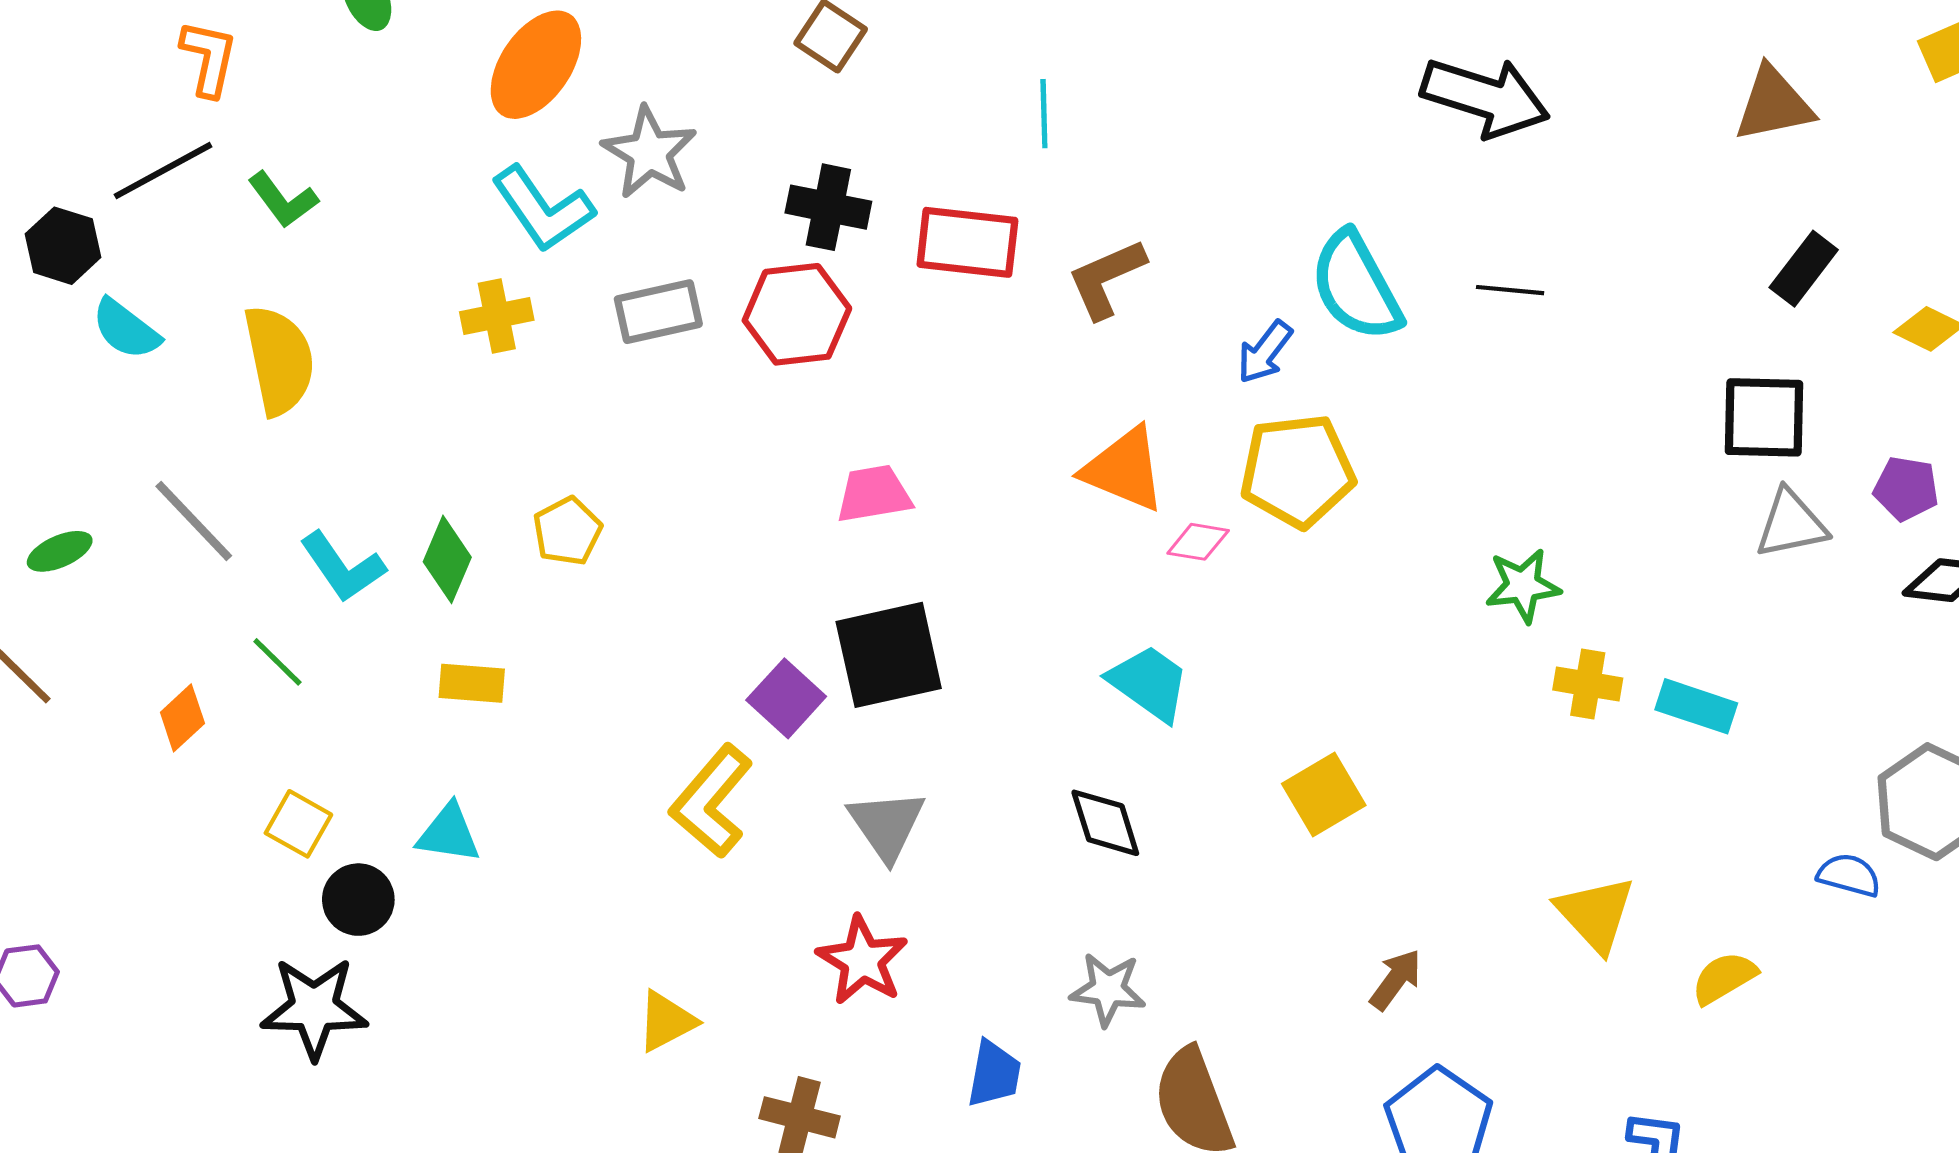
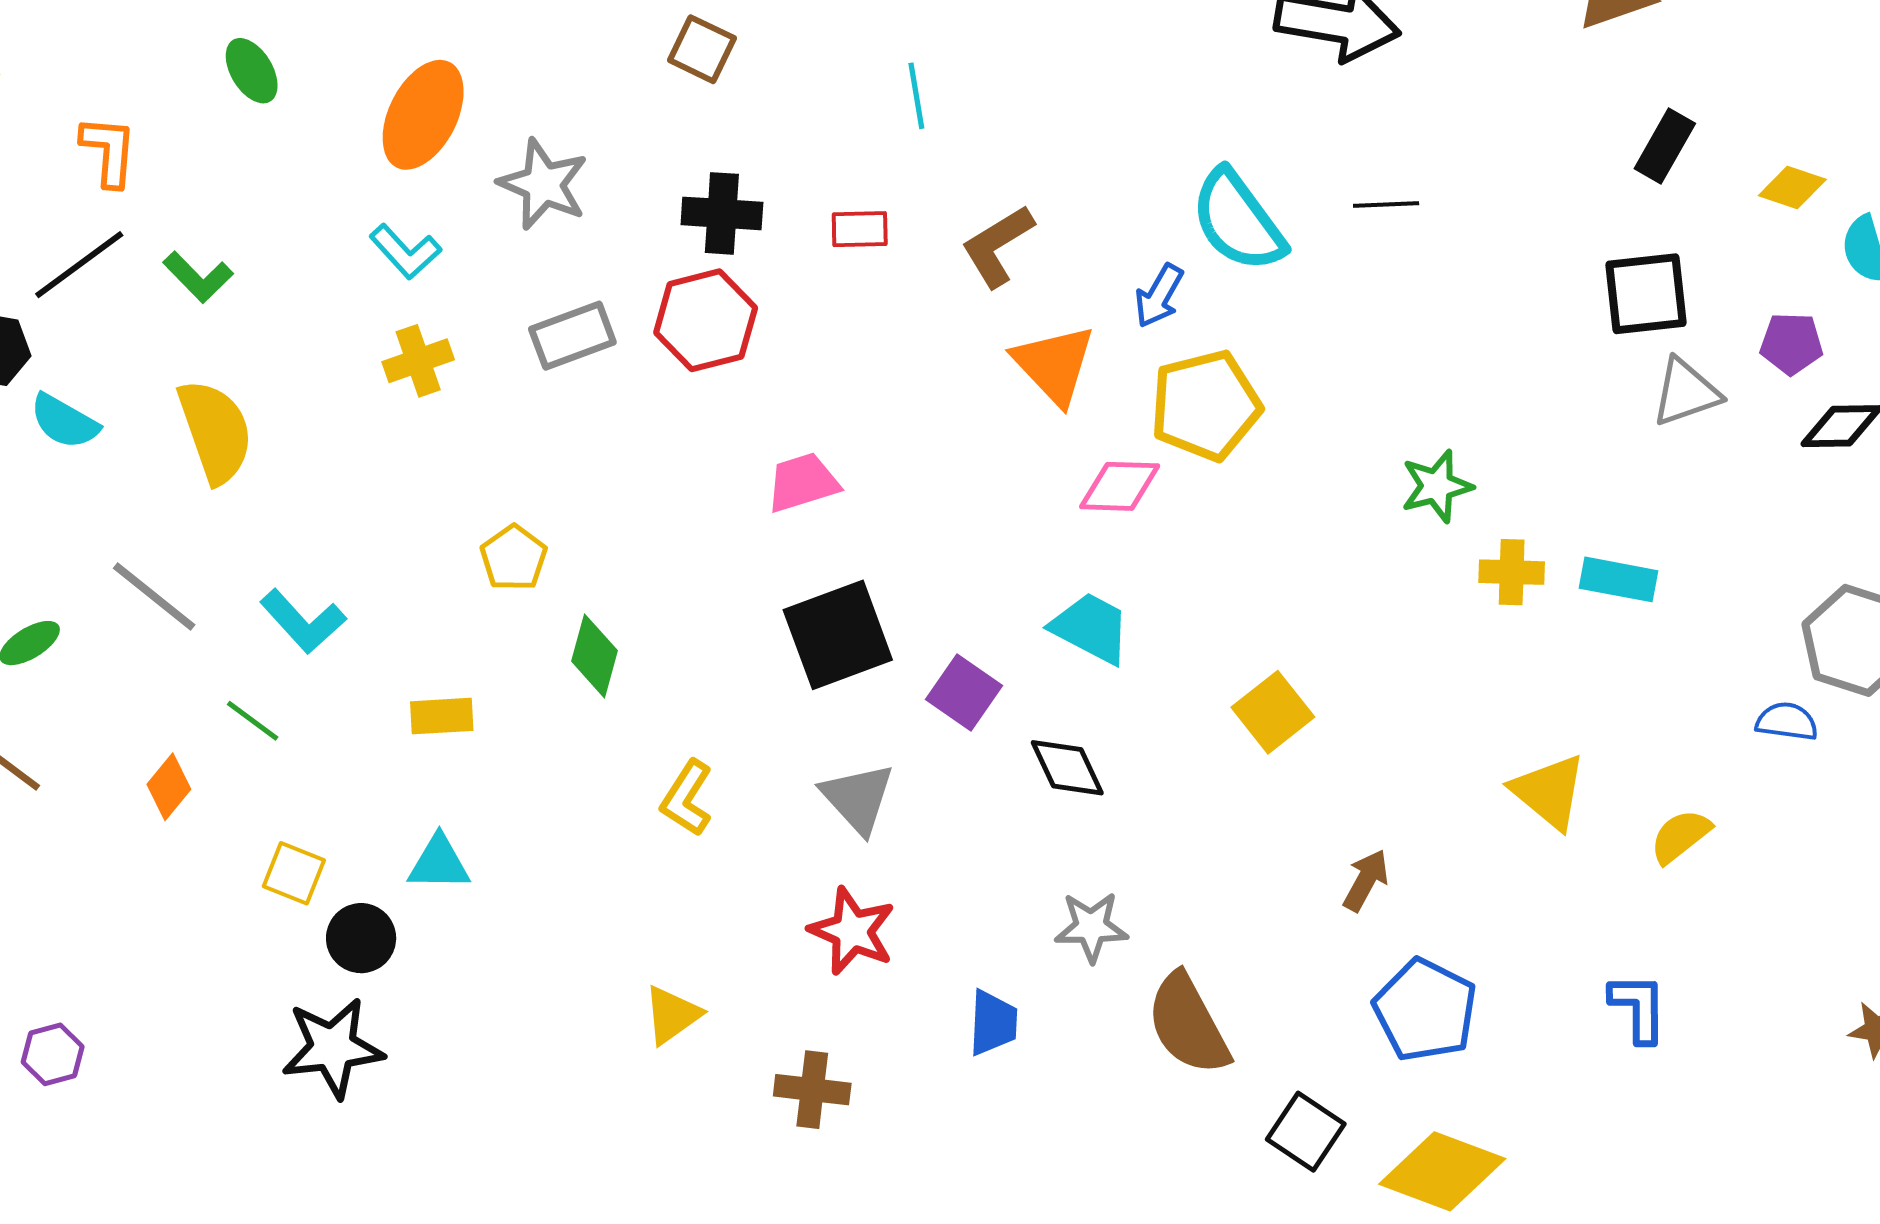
cyan L-shape: (543, 209) -> (405, 252), moved, size x0.7
red rectangle: (967, 242) -> (860, 229), size x0.6
orange triangle: (1124, 469) -> (1054, 365), moved, turned 32
pink diamond: (1198, 542) -> (1120, 486), size x1.4
green diamond: (447, 559) -> (595, 656), moved
purple square: (786, 698) -> (964, 692), moved
yellow L-shape: (711, 801) -> (687, 798), size x0.7

